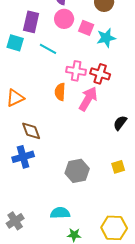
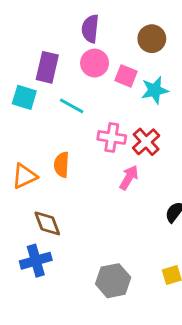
red cross: (100, 74) -> (146, 142), turned 30
orange semicircle: (60, 92) -> (62, 165), moved
pink arrow: (88, 99) -> (129, 178), size x0.7

